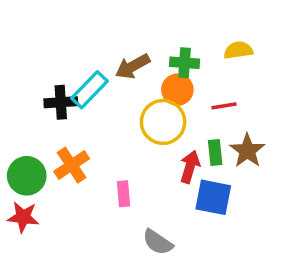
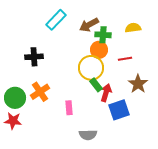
brown arrow: (133, 66) -> (89, 25), moved
cyan rectangle: (89, 90) -> (56, 20), moved
green rectangle: (215, 152) -> (96, 85), moved, turned -32
blue square: (213, 197) -> (119, 110), turned -30
gray semicircle: (158, 242) -> (88, 135), turned -36

